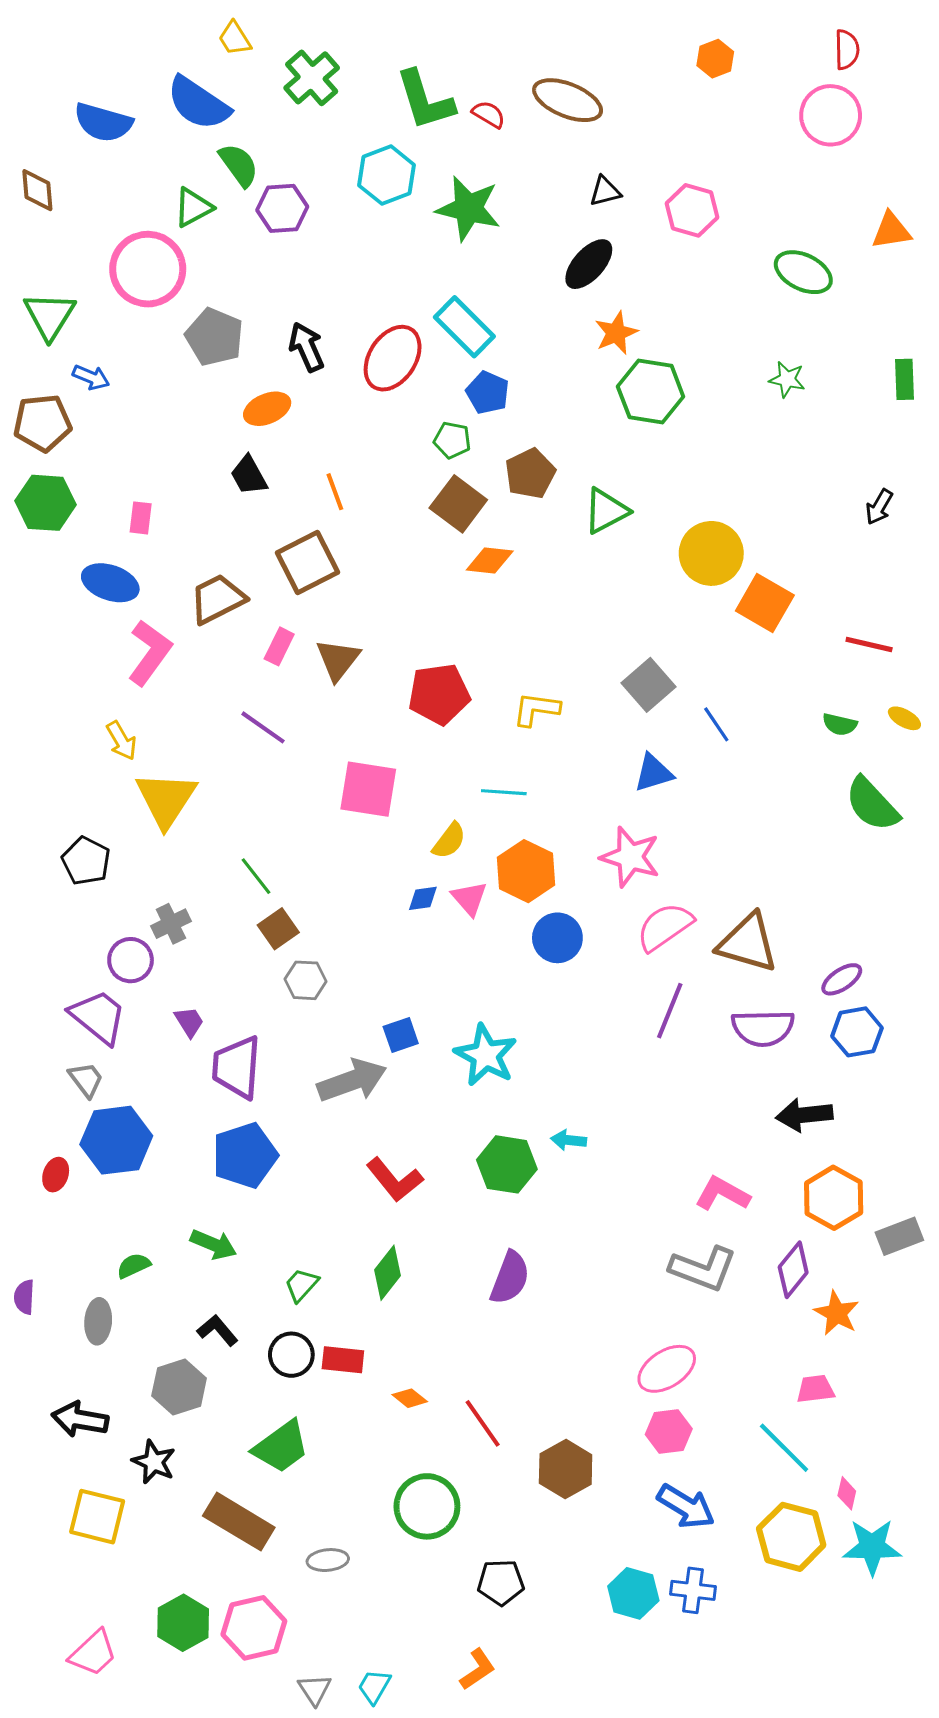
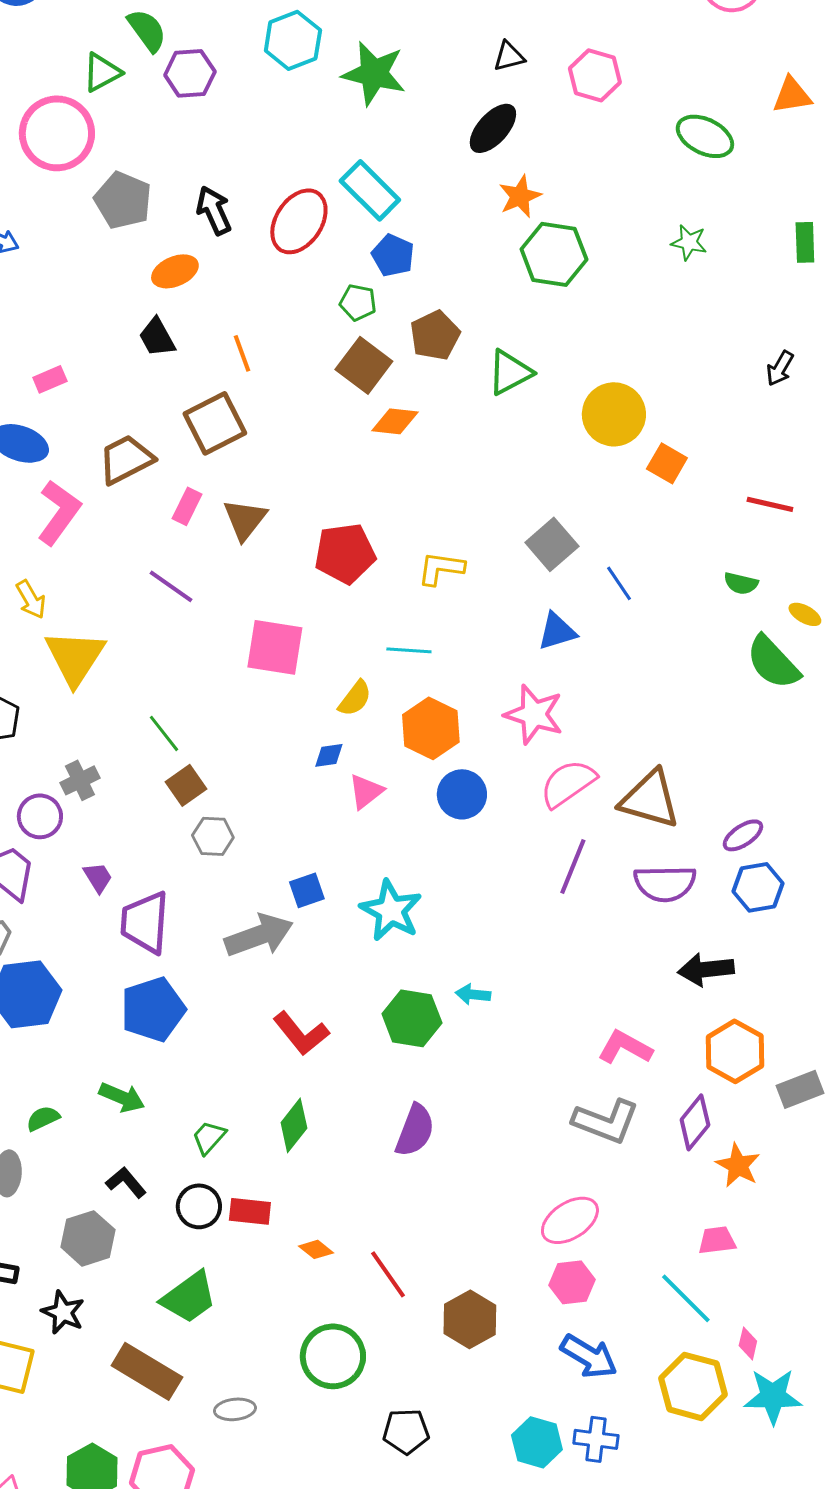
pink rectangle: (141, 518) -> (50, 379), turned 60
orange square: (765, 603) -> (667, 463), size x0.7
yellow ellipse: (904, 718) -> (805, 614), moved
pink triangle: (469, 898) -> (366, 791), moved, turned 33

